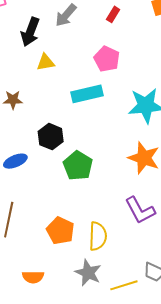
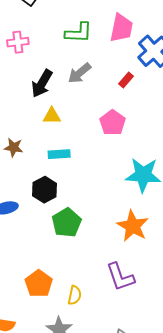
cyan rectangle: (87, 94) -> (59, 154), moved, size x0.7
yellow semicircle: (98, 236) -> (75, 295), size x0.7

